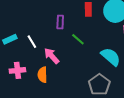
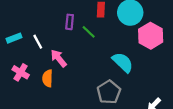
green line: (78, 39) -> (89, 32), moved
pink cross: (17, 70) -> (21, 72), turned 35

